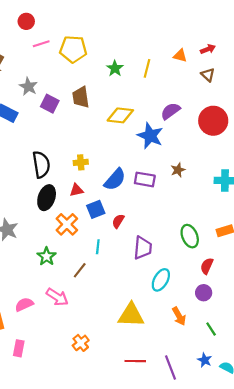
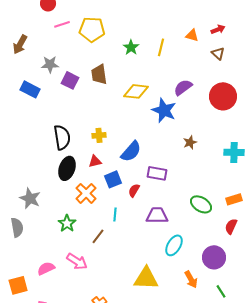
gray star: (28, 87) -> (50, 64), turned -30
purple rectangle: (145, 179) -> (157, 173), moved
green ellipse: (190, 236) -> (201, 204), turned -35
purple trapezoid: (143, 248) -> (157, 215), turned -95
red semicircle: (207, 266) -> (231, 226), moved
purple circle: (204, 293) -> (214, 257), size x1.5

